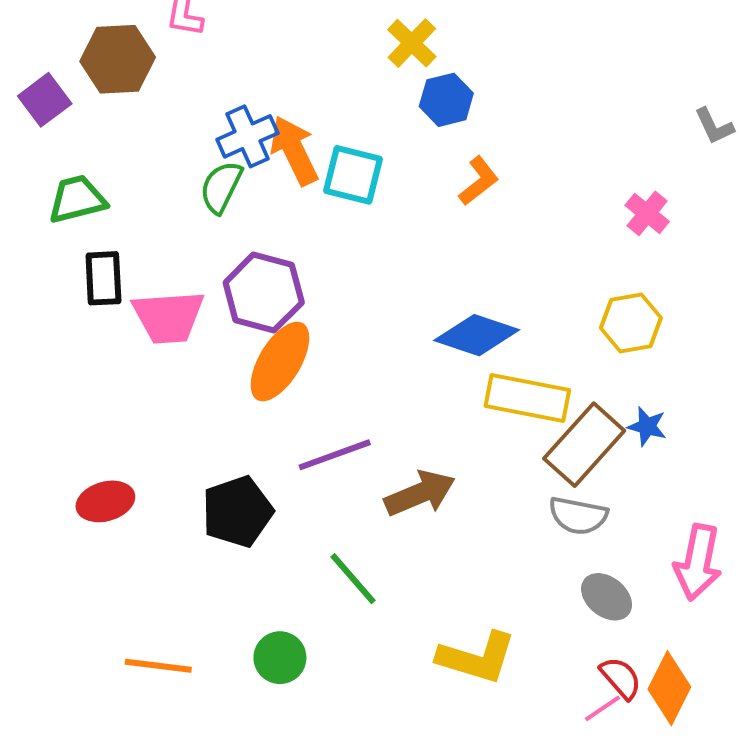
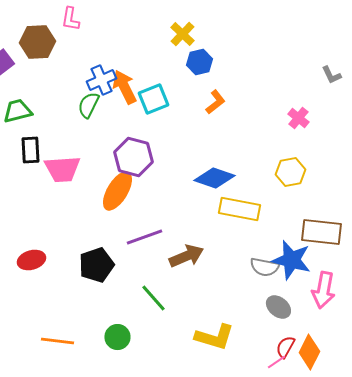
cyan square: (353, 175) -> (153, 99), turned -36
purple hexagon: (264, 293) -> (133, 157), moved
blue star: (647, 426) -> (291, 260), moved, size x2.0
brown rectangle: (584, 445) -> (321, 232), moved, turned 54
red semicircle: (621, 678) -> (285, 347), turned -110

